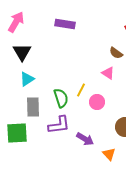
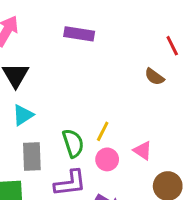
pink triangle: (108, 73) -> (143, 151), moved
pink circle: (97, 102) -> (107, 159), moved

